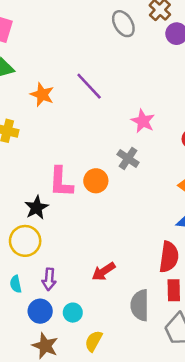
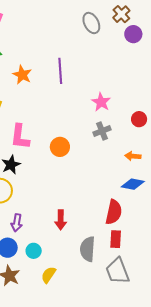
purple line: (89, 86) -> (60, 71), turned 35
gray cross: (128, 158) -> (102, 131), moved, turned 30
pink L-shape: (61, 182) -> (20, 137), moved
red arrow: (104, 272) -> (61, 220), turned -60

